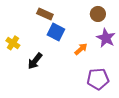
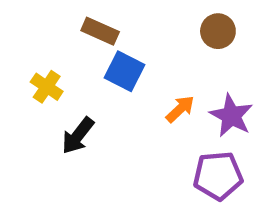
purple star: (106, 38) -> (231, 116), moved
yellow cross: (13, 43) -> (47, 87), moved

